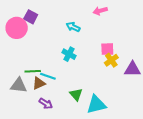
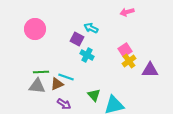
pink arrow: (100, 11) -> (127, 12), moved
purple square: (31, 17) -> (77, 39), moved
pink square: (107, 49) -> (125, 50), turned -32
green line: (33, 71) -> (41, 72), moved

